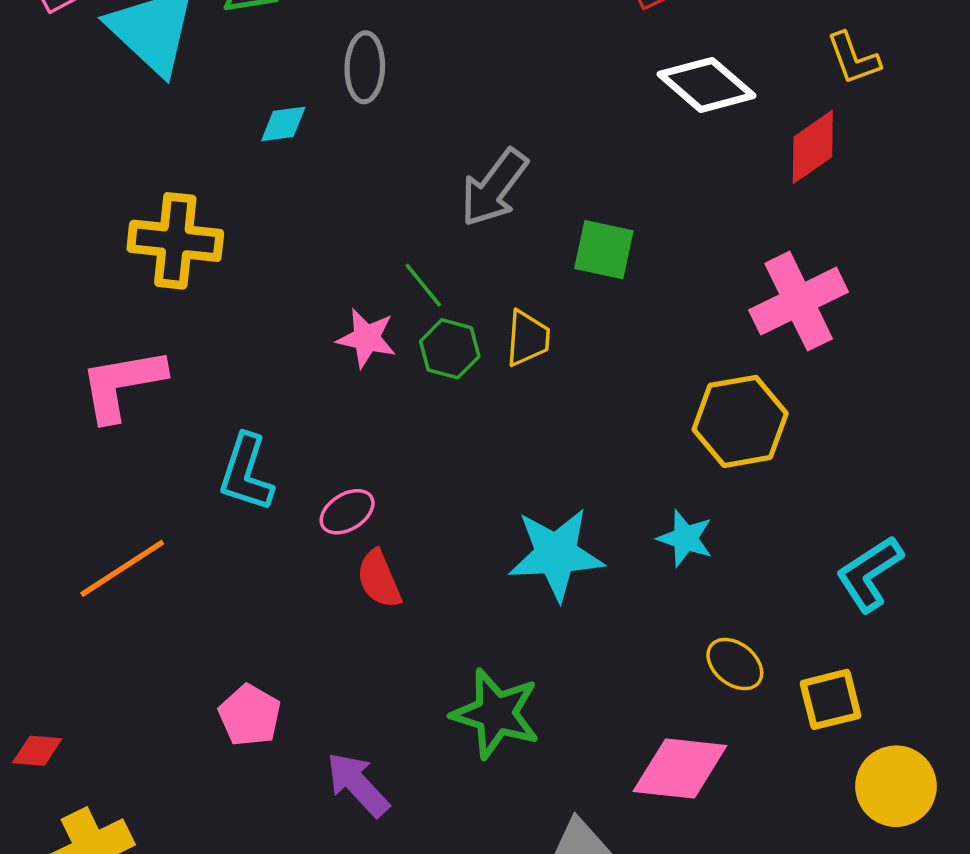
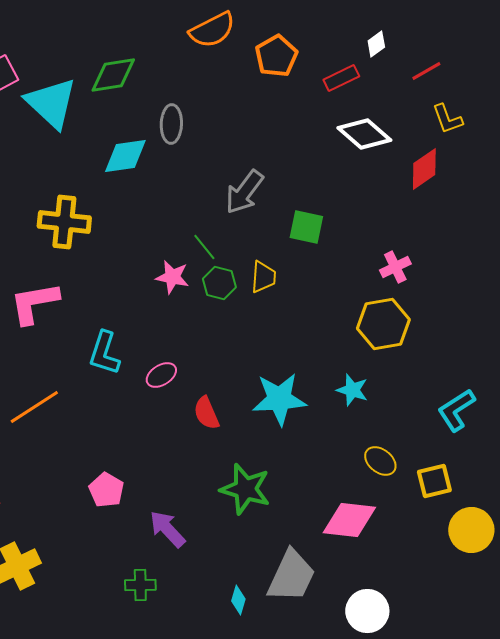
cyan diamond: (283, 124) -> (125, 156), size x1.6
pink cross: (799, 301) -> (395, 267), moved, size x0.6
red semicircle: (379, 579) -> (206, 413), moved

